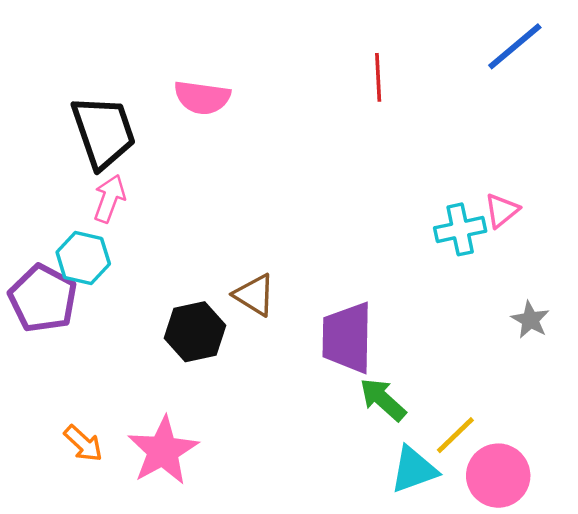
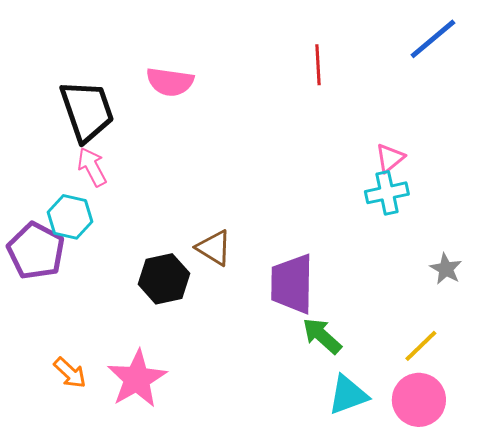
pink arrow: (109, 199) -> (92, 167), turned -48
pink triangle: (502, 210) -> (390, 158), moved
yellow line: (455, 435) -> (421, 346), moved

